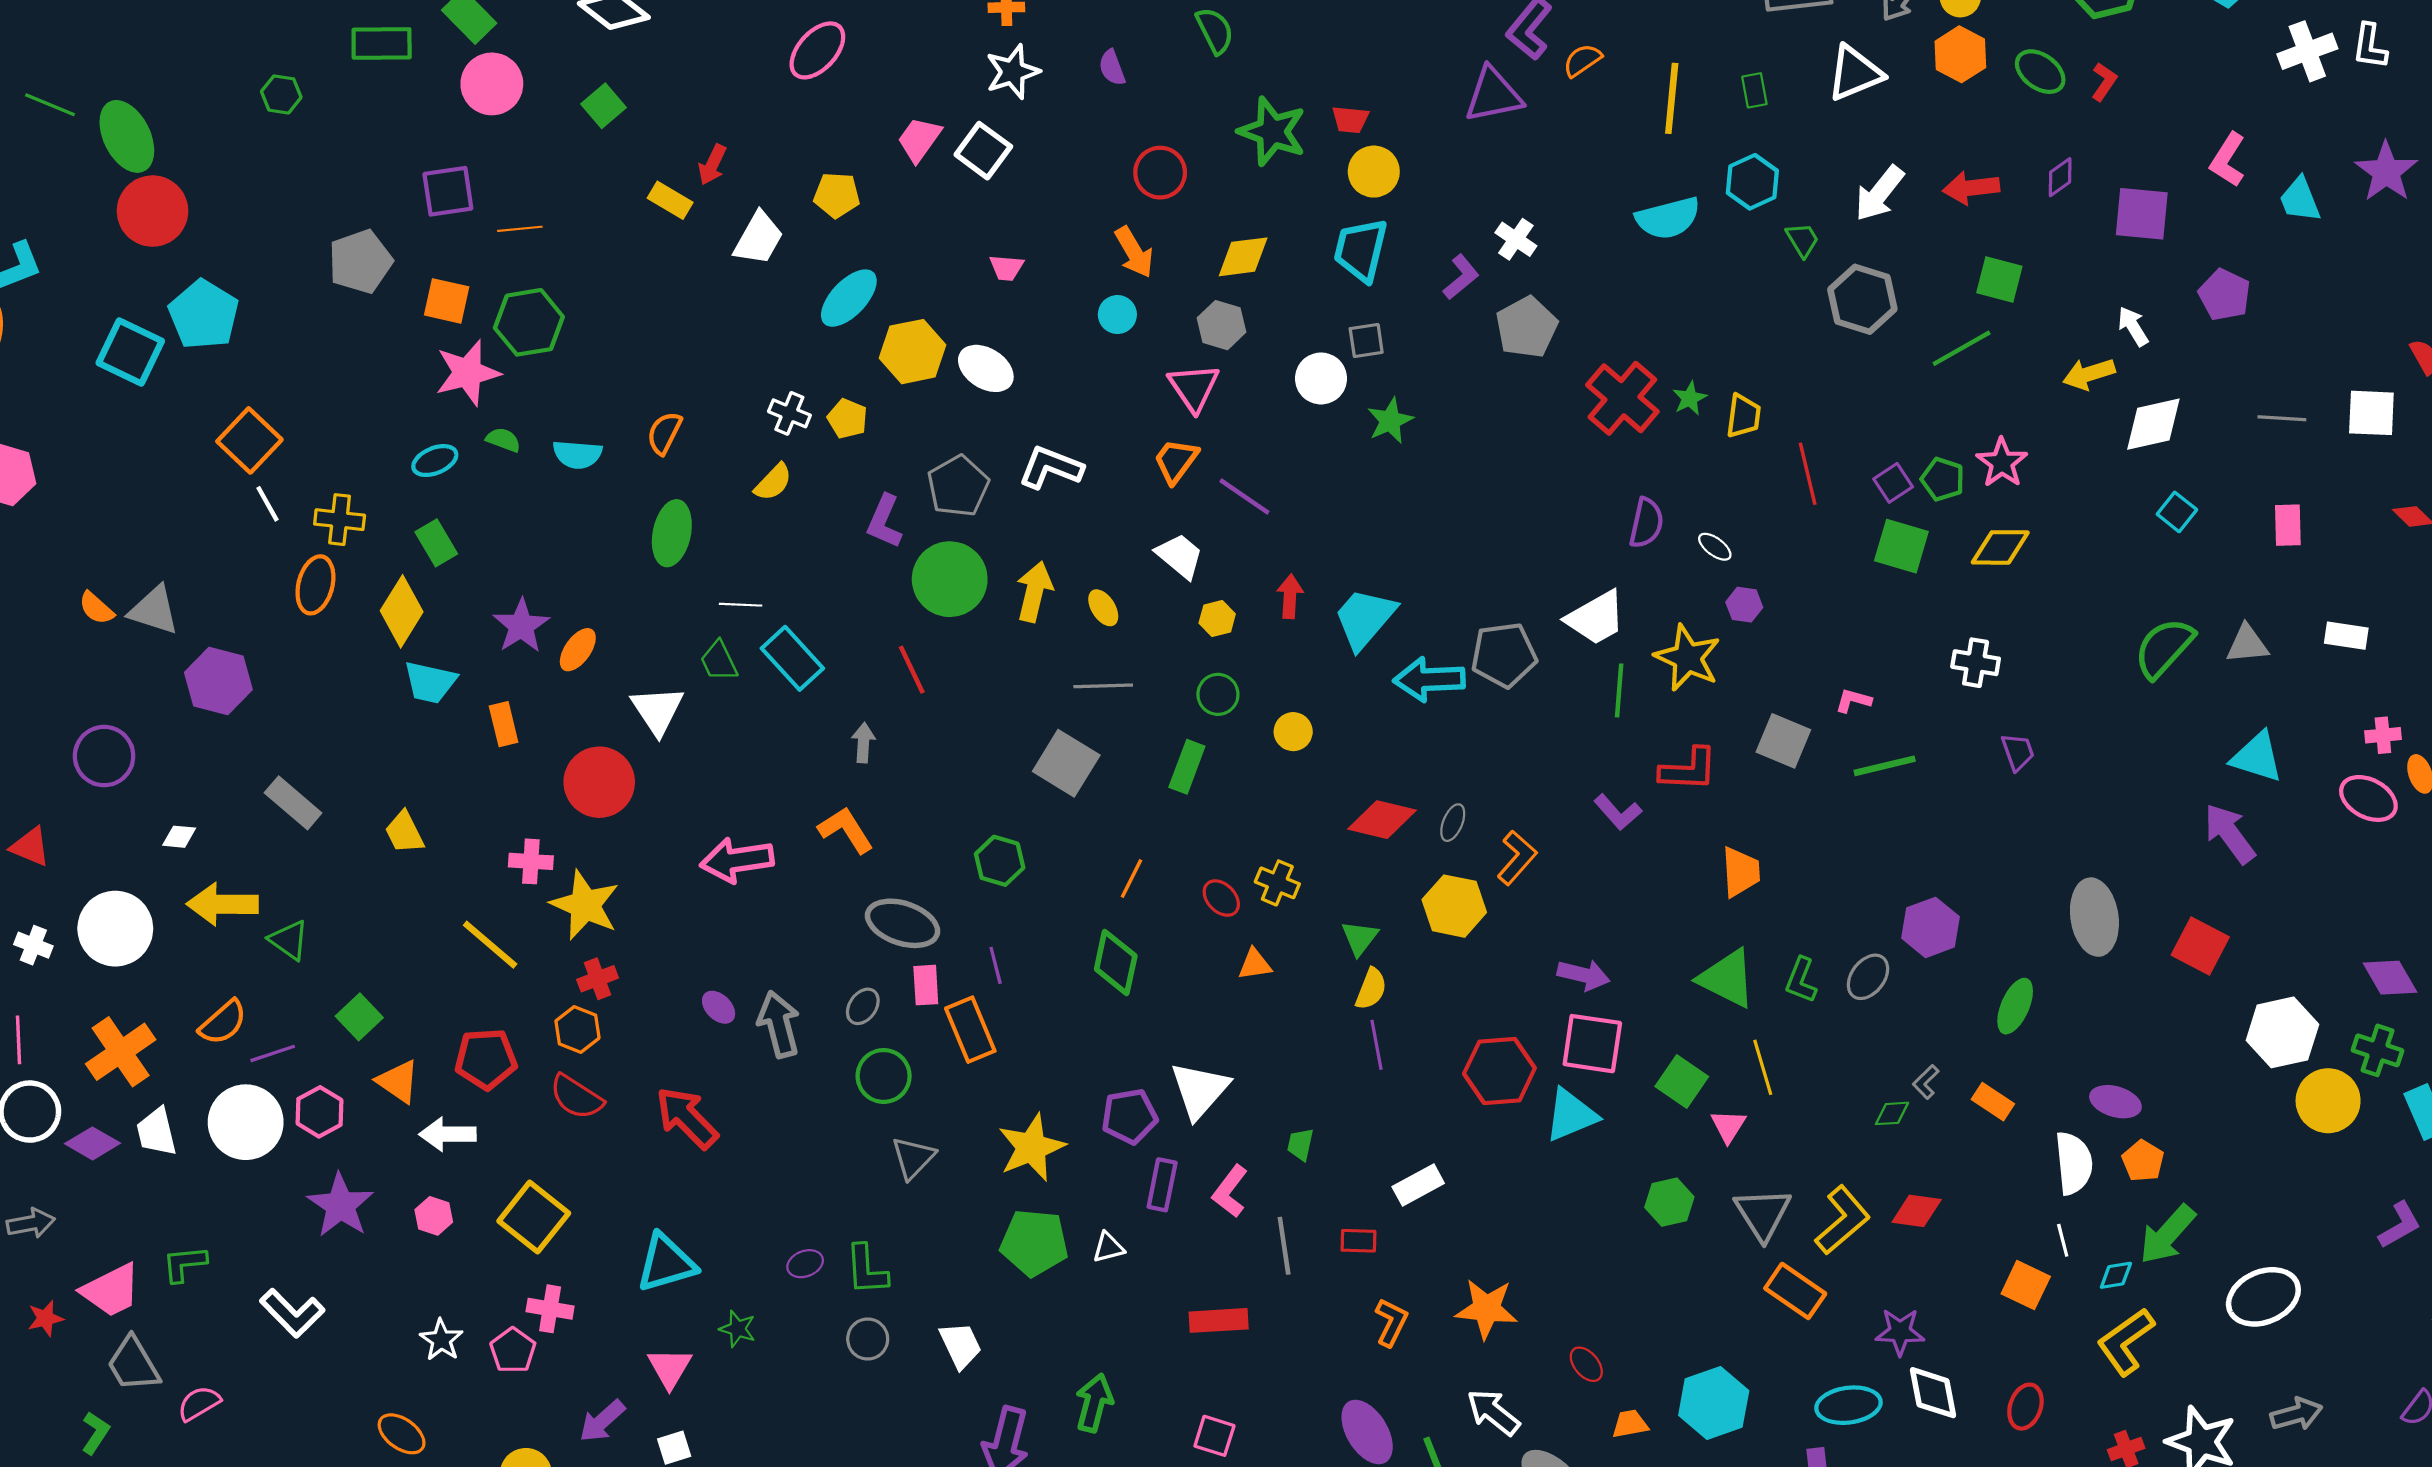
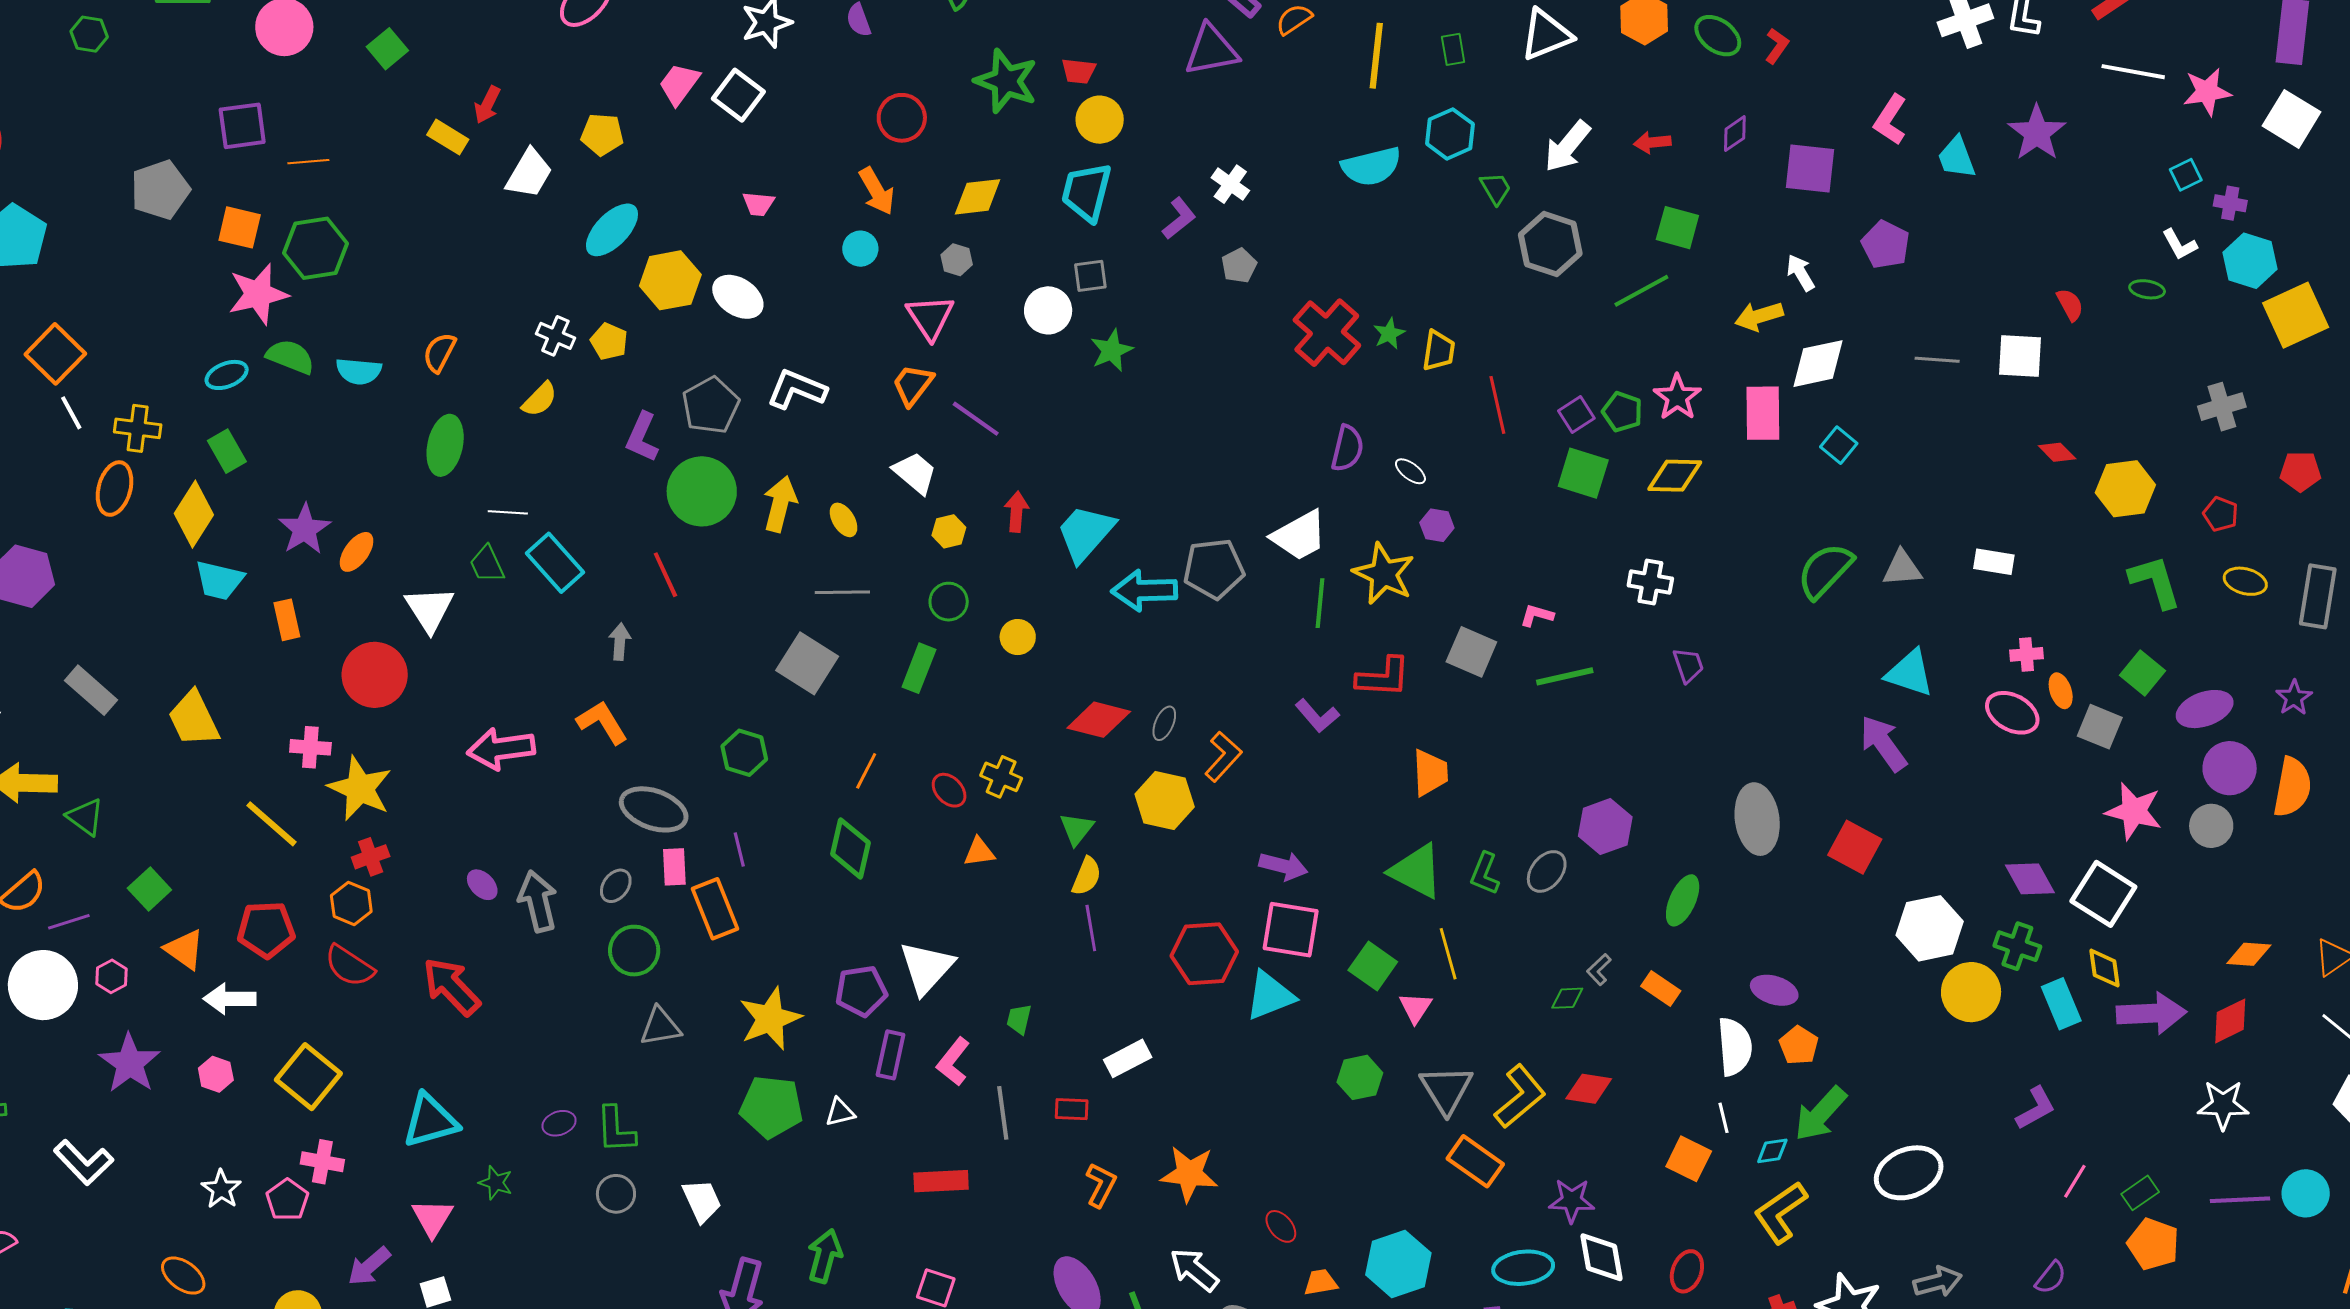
red arrow: (1971, 188) -> (1652, 142), size x0.7
gray hexagon: (1221, 325) -> (957, 260), size x0.7
gray pentagon: (1527, 327) -> (1239, 266), size x0.6
green semicircle: (503, 440) -> (290, 357), size x1.5
pink rectangle: (2288, 525) -> (1763, 413), moved, size x1.4
yellow trapezoid: (404, 832) -> (194, 719), size x1.4
pink hexagon: (320, 1112) -> (111, 976), size x0.7
gray triangle: (913, 1158) -> (660, 1027), turned 36

